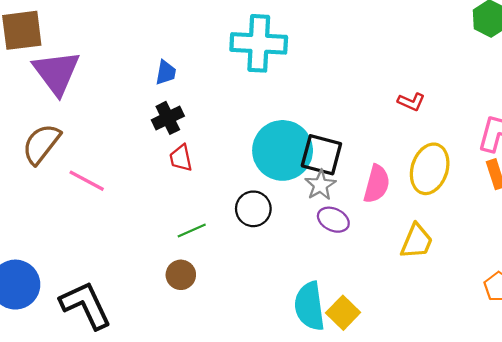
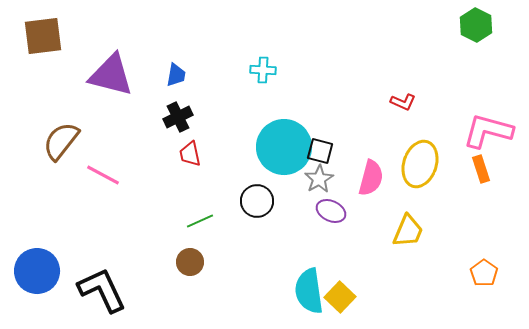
cyan cross: (259, 43) -> (263, 70), moved, size x0.5
purple triangle: (56, 73) -> (111, 75), moved, turned -39
black square: (321, 155) -> (320, 151), size x0.7

